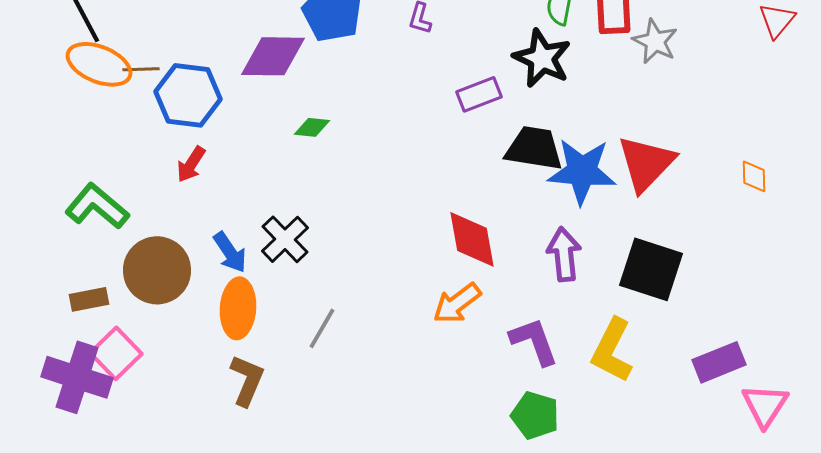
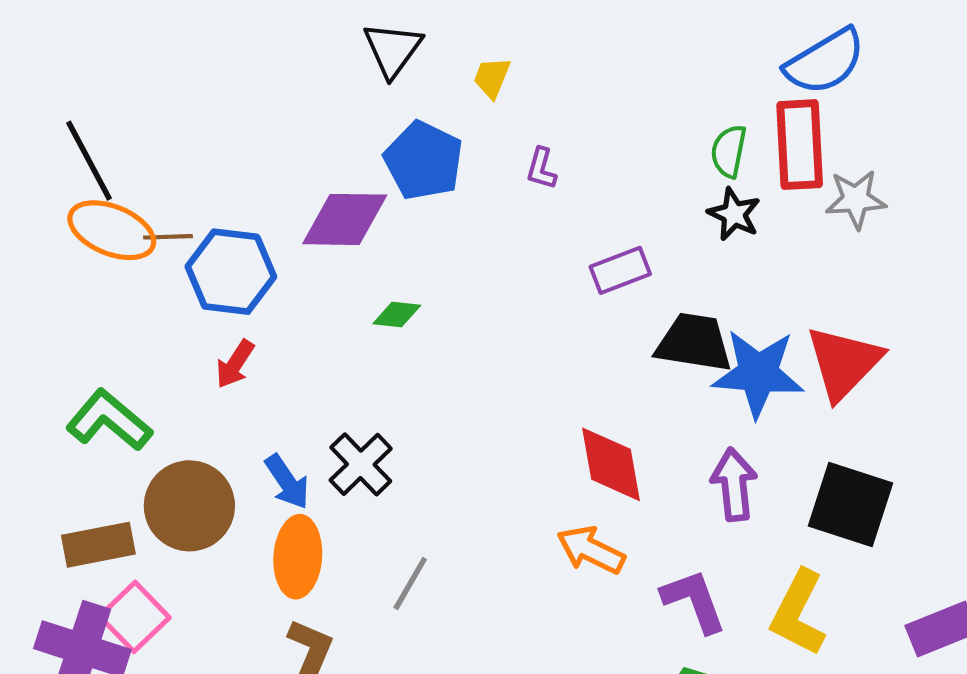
gray star: (655, 41) -> (856, 199), turned -30
black star: (542, 58) -> (734, 214), moved, size x0.7
brown rectangle: (89, 299) -> (98, 545), size x1.4
orange arrow: (457, 303) -> (591, 550), turned 63

